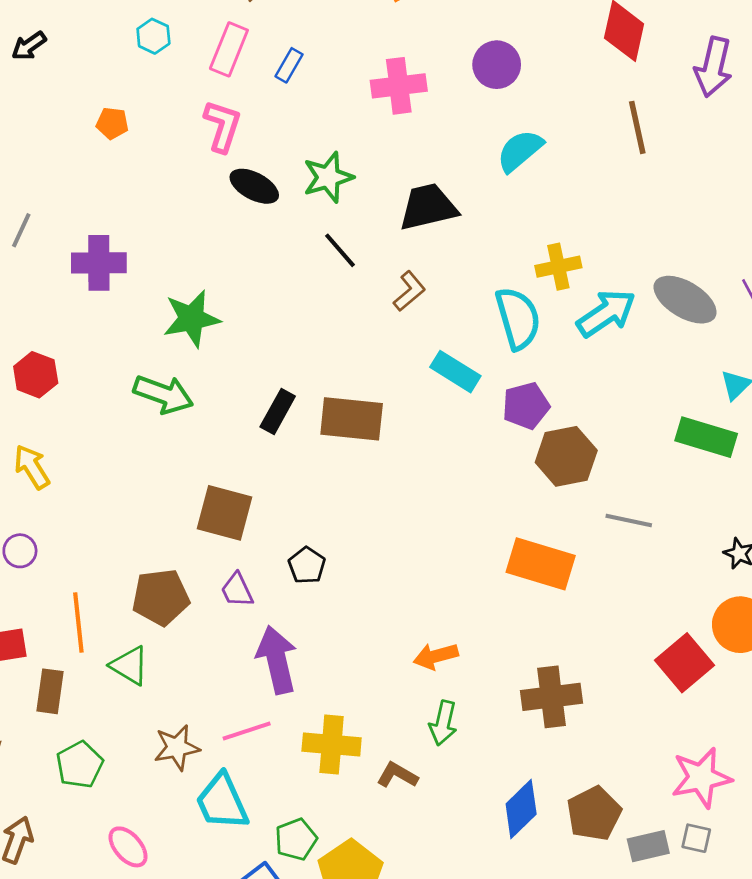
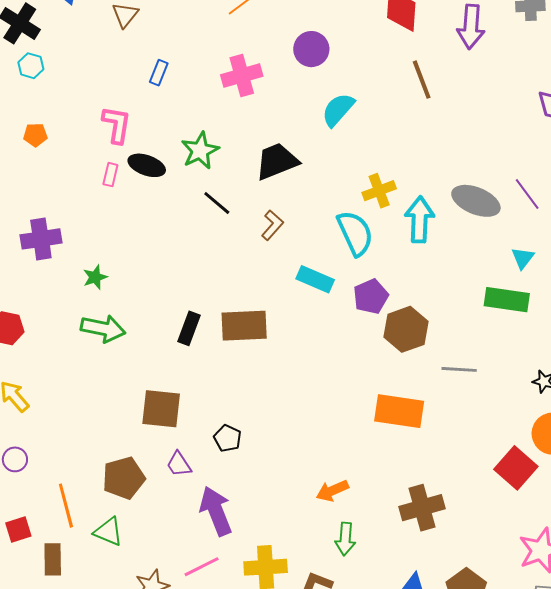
cyan hexagon: (153, 36) -> (31, 66), moved
pink rectangle: (229, 49) -> (110, 175), moved, size x0.6
cyan arrow: (606, 313) -> (420, 220), turned -45
green star: (192, 319) -> (95, 277), moved, size x0.6

